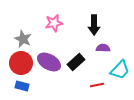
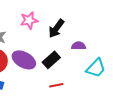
black arrow: (94, 25) -> (56, 28), moved, turned 36
red line: (97, 85) -> (56, 85), moved

